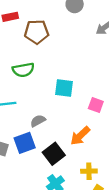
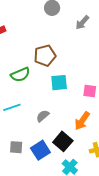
brown pentagon: (37, 32) -> (45, 56), moved
blue square: (25, 143) -> (40, 150), moved

